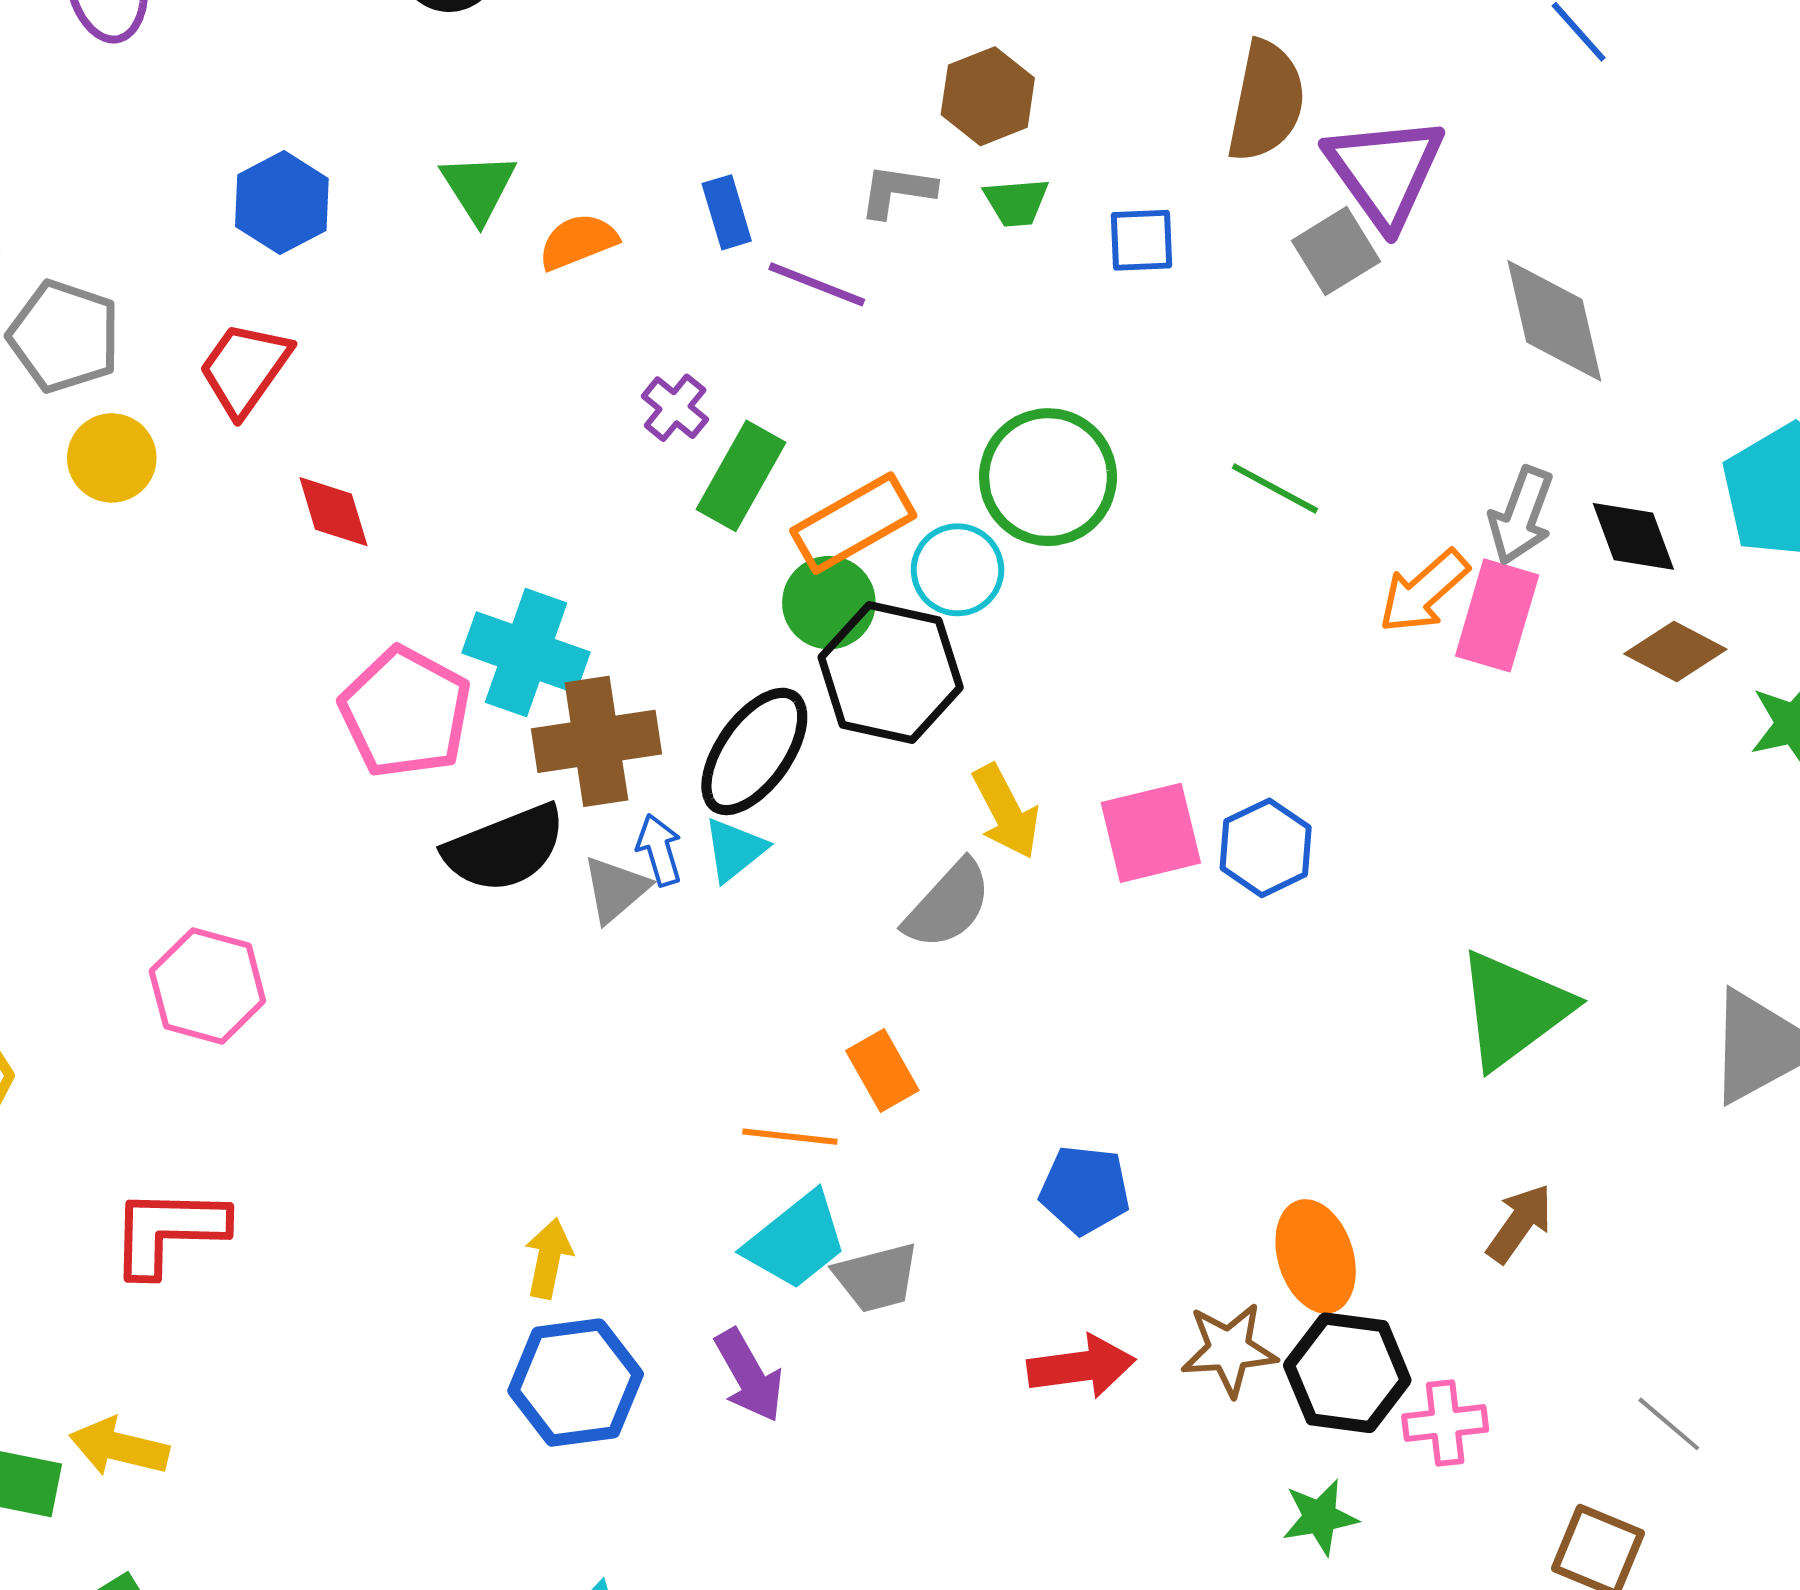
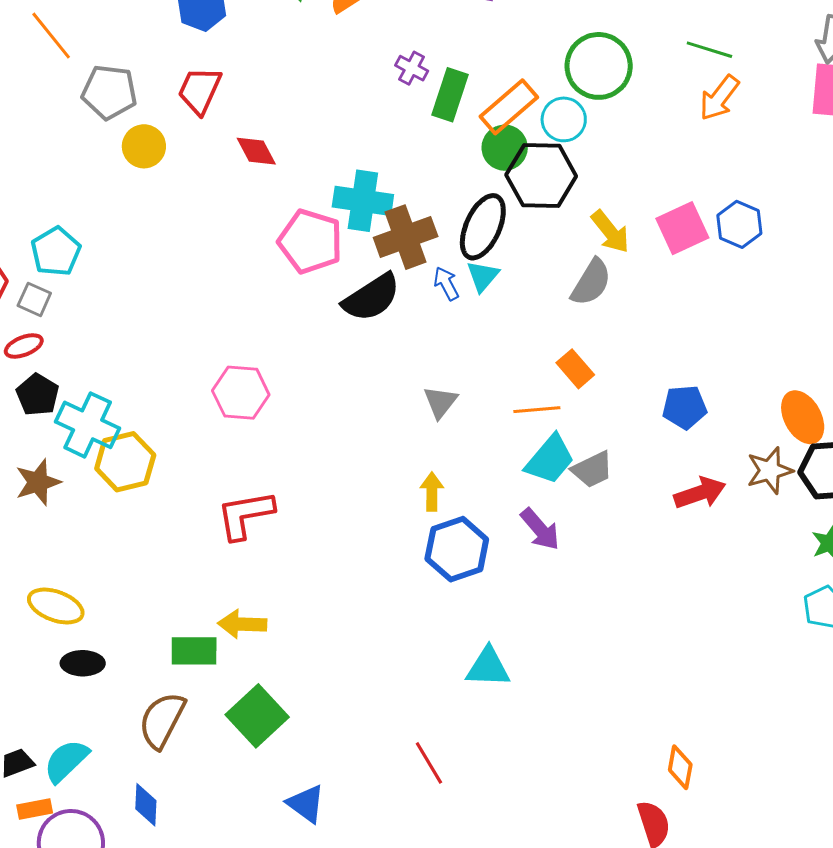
orange arrow: (1424, 591) -> (719, 98), moved
gray triangle: (616, 889) -> (440, 402), moved

